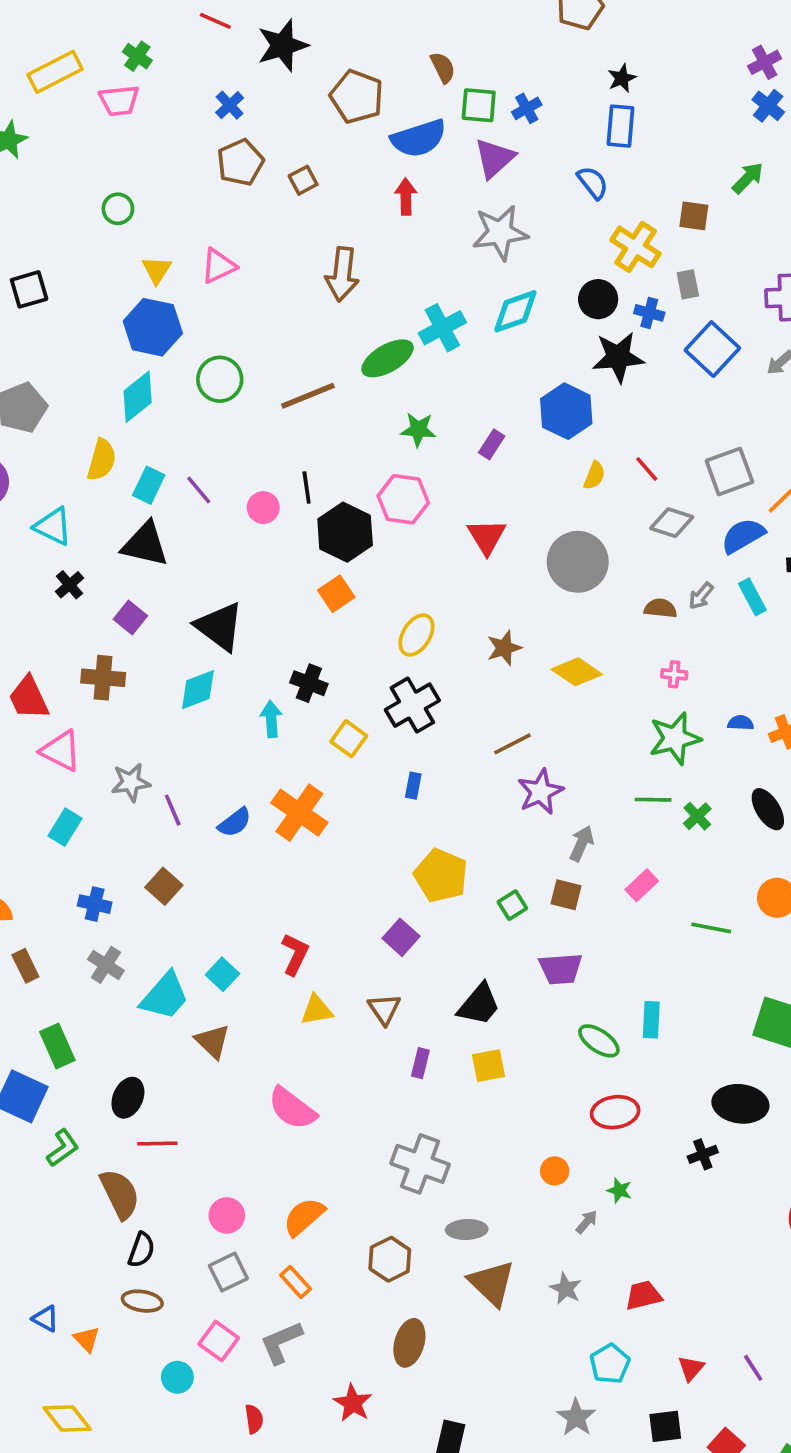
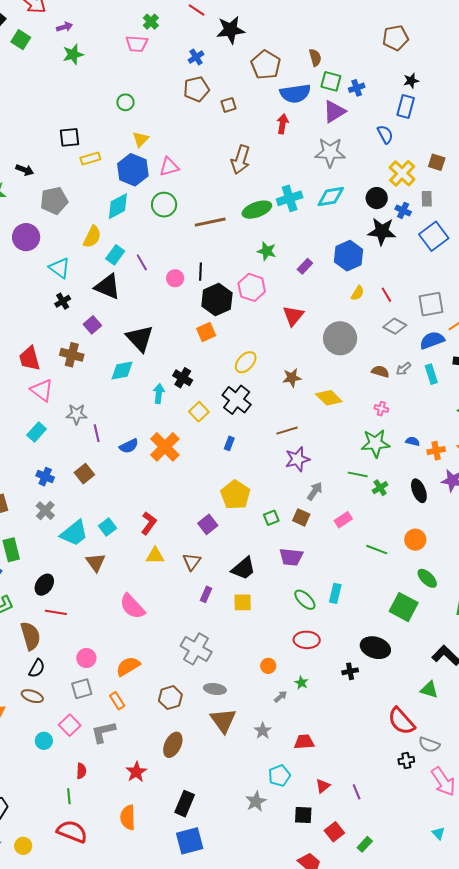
yellow rectangle: (55, 72) -> (90, 158), moved, size x0.7
pink triangle: (218, 266) -> (169, 167), moved
black cross: (412, 705) -> (237, 400), turned -32

